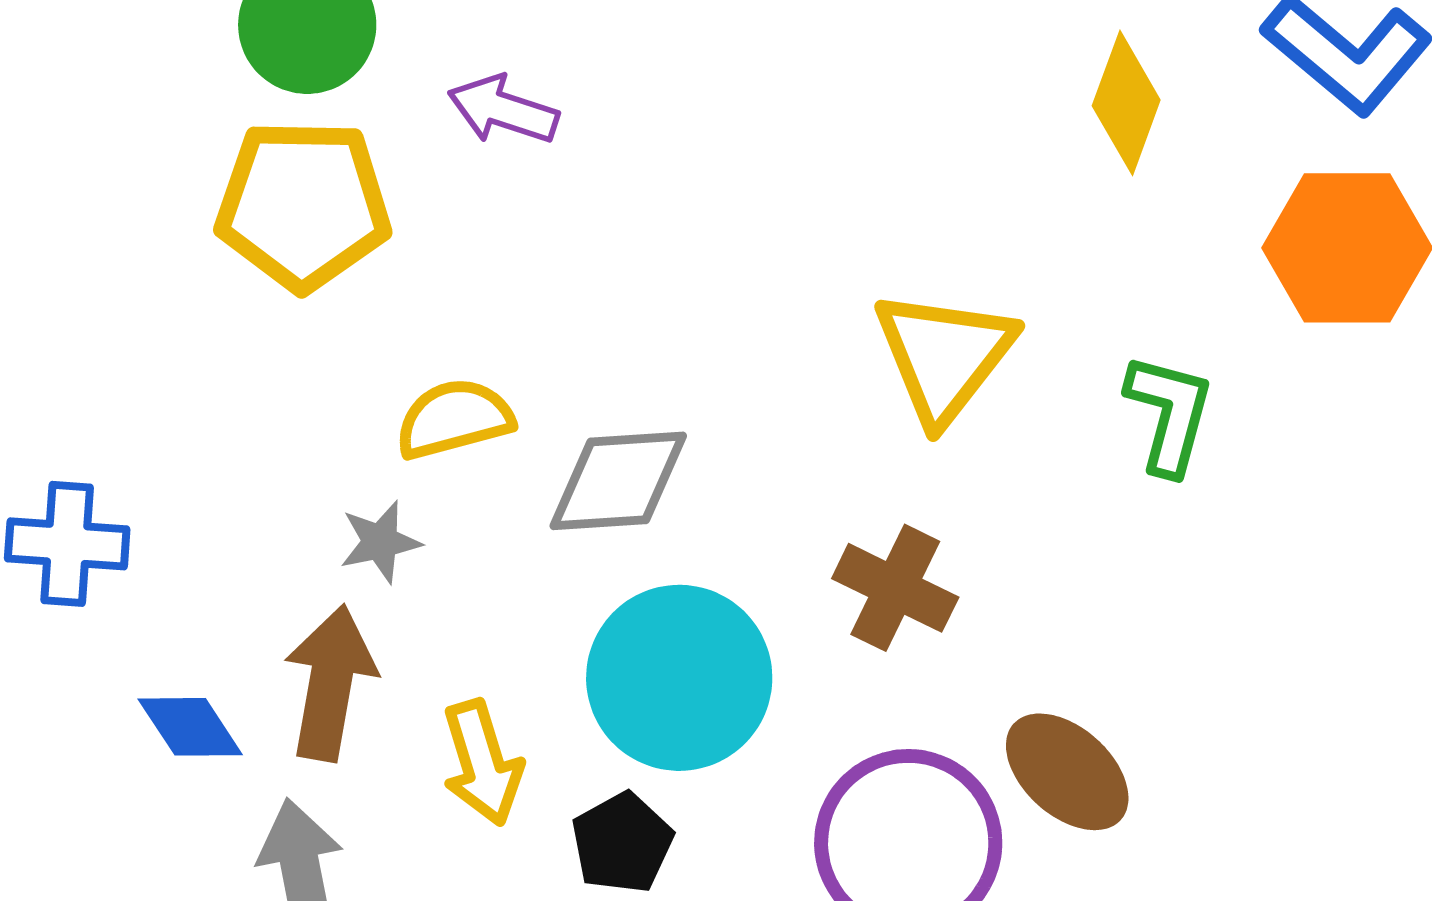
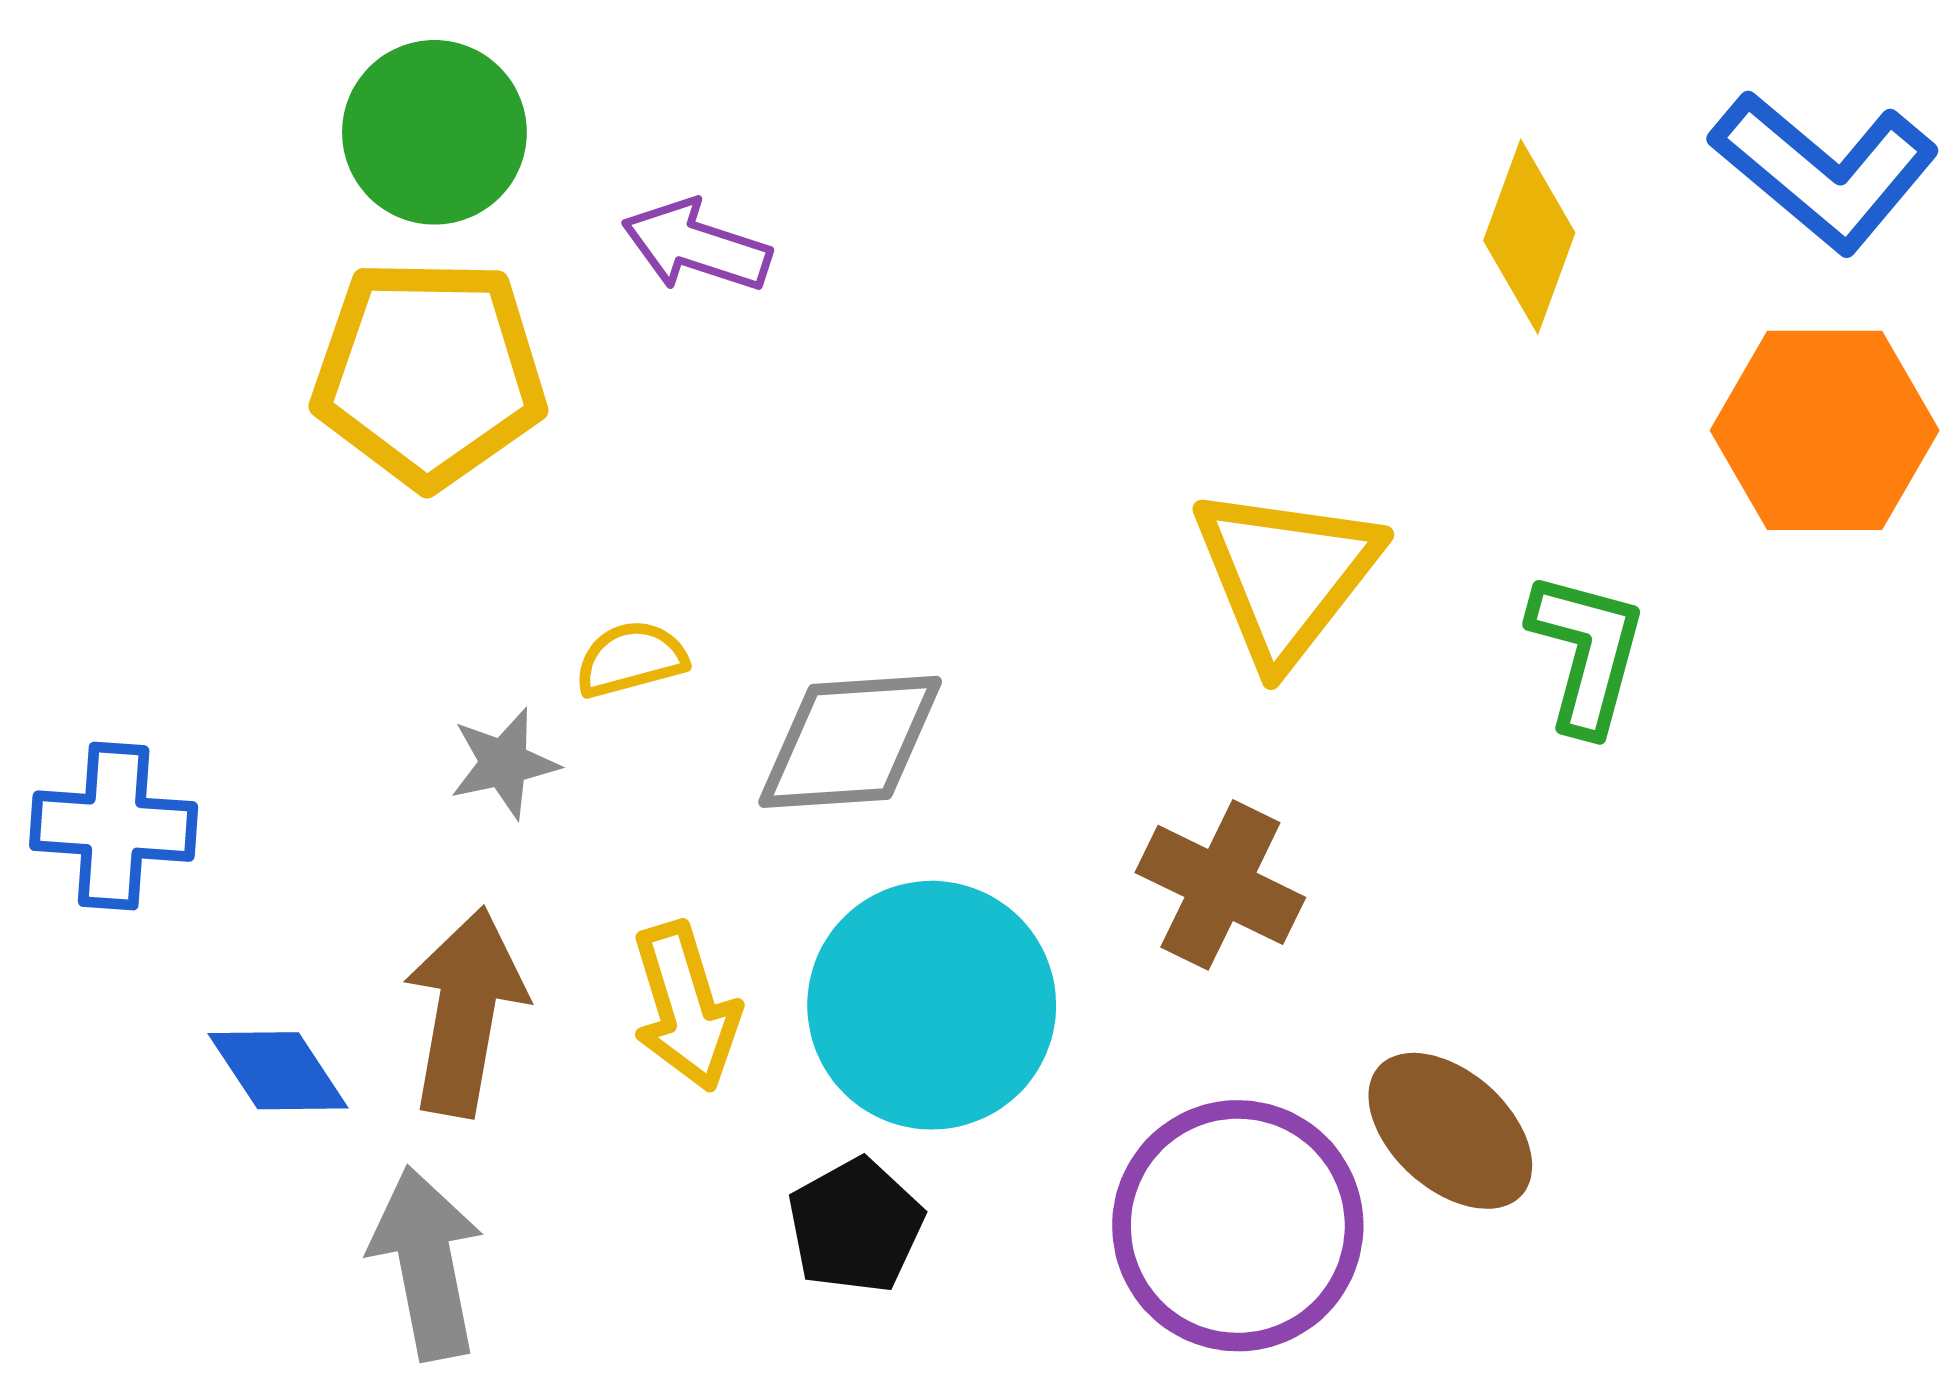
yellow semicircle: (454, 419) -> (631, 659), size x0.7
gray star: (380, 542) -> (504, 763), moved
yellow arrow: (482, 763) -> (686, 1007), moved

